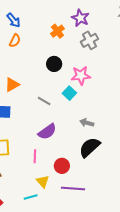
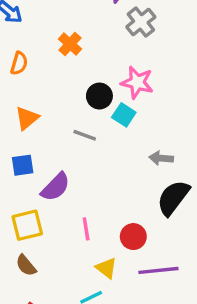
orange cross: (57, 31) -> (70, 44), moved
orange semicircle: (15, 41) -> (19, 63), moved
black circle: (54, 64) -> (99, 96), moved
pink star: (81, 76) -> (137, 82), turned 30
purple semicircle: (47, 132) -> (55, 187), moved

